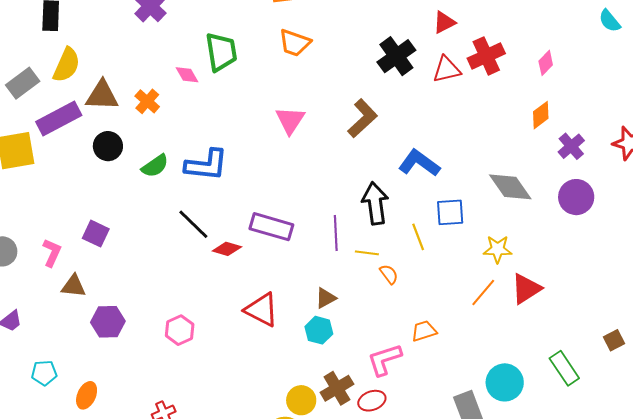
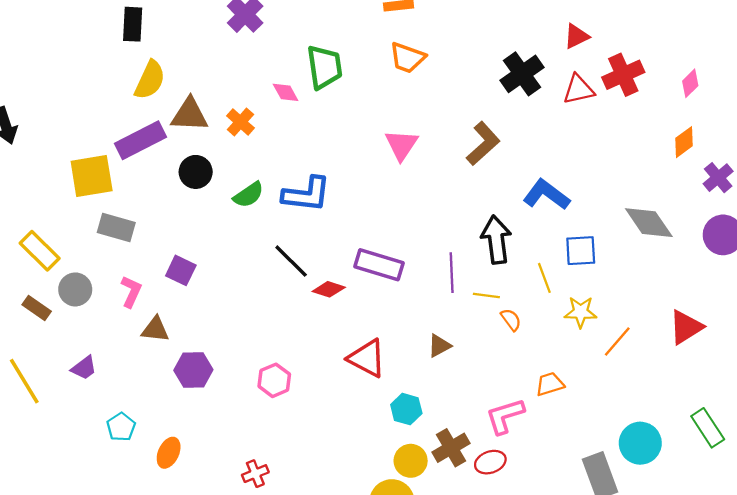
gray rectangle: (23, 83) -> (116, 227), moved, turned 52
yellow star: (498, 249) -> (581, 312), moved
red triangle: (526, 289) -> (686, 327), moved
cyan hexagon: (319, 330) -> (406, 409), moved
cyan pentagon: (44, 373) -> (121, 427), turned -30

